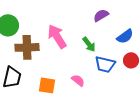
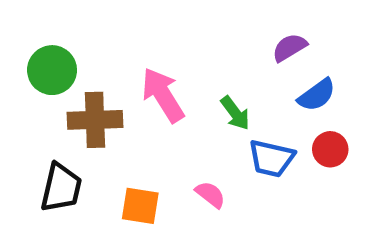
purple semicircle: (101, 15) -> (290, 47), moved

